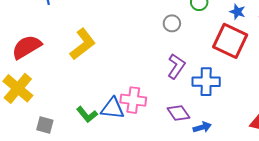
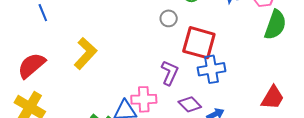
red square: (230, 41) -> (199, 43), moved
purple L-shape: (176, 66) -> (170, 73), moved

